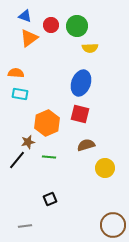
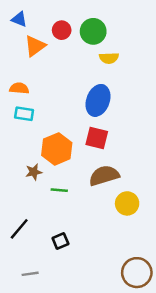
blue triangle: (25, 16) -> (19, 19), moved
brown semicircle: (86, 145) -> (104, 176), size x1.4
black line: (17, 160) -> (19, 229), moved

